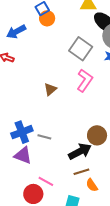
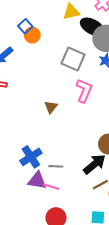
gray line: (44, 137) -> (56, 166), moved
pink line: (46, 181) -> (51, 187), moved

